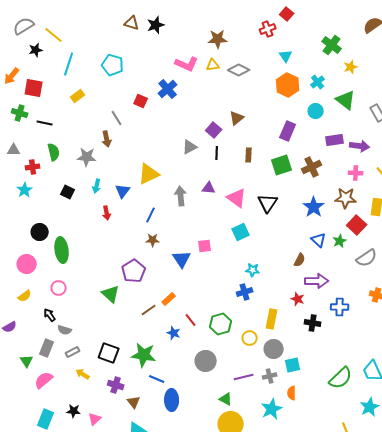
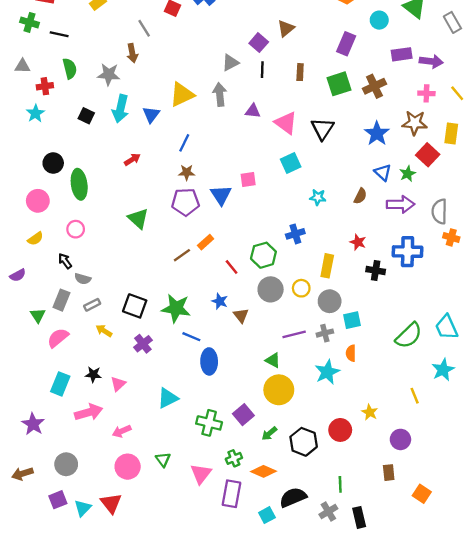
cyan arrow: (97, 186) -> (120, 109), size x1.6
gray arrow: (181, 196) -> (220, 94), moved
red arrow: (107, 213) -> (132, 159), moved, turned -112
gray semicircle: (367, 258) -> (439, 211), moved, turned 125
cyan star: (253, 270) -> (318, 197), moved
purple pentagon: (134, 271) -> (185, 202), moved, turned 30
purple arrow: (317, 281) -> (400, 204), moved
green triangle: (111, 294) -> (138, 219), moved
blue cross: (340, 307) -> (408, 252), size x1.4
green hexagon: (221, 324) -> (263, 255), moved
blue star: (174, 333) -> (220, 301), moved
gray circle: (206, 361) -> (271, 289), moved
purple cross: (116, 385) -> (143, 344), turned 35
brown triangle: (134, 402) -> (241, 315), moved

